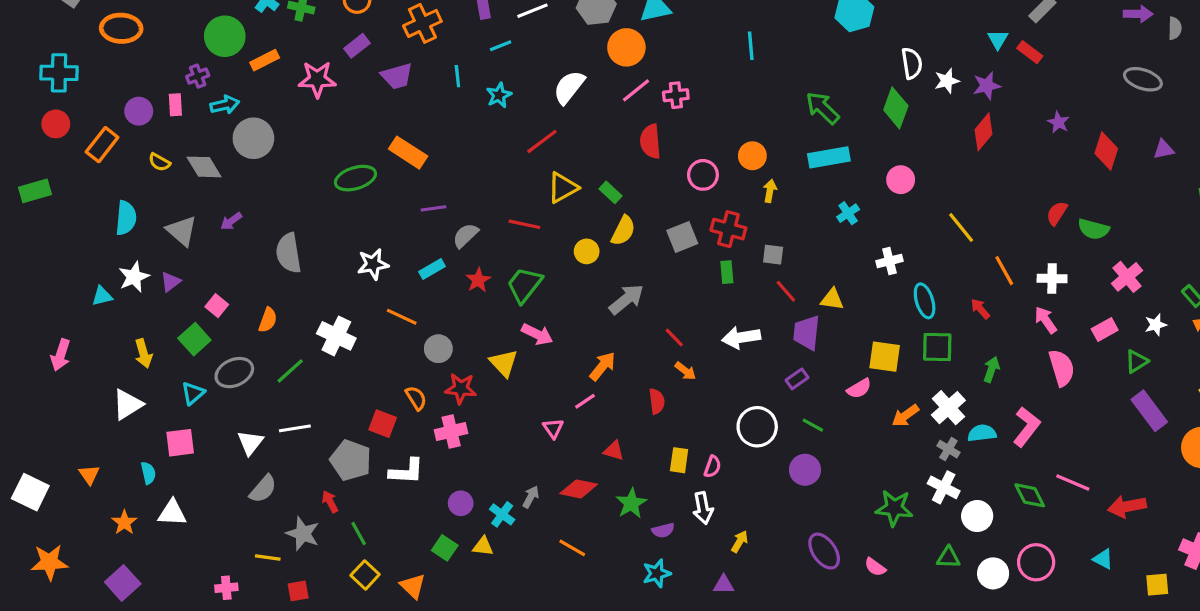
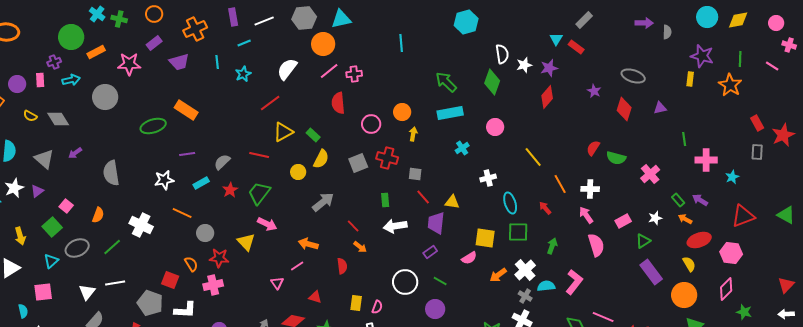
gray ellipse: (1143, 79) -> (633, 76), moved
gray circle: (253, 138) -> (105, 97), moved
purple line: (434, 208) -> (187, 154), moved
green rectangle: (727, 272) -> (385, 200), moved
pink cross: (1127, 277) -> (650, 174), moved
orange arrow: (603, 366) -> (308, 244), turned -114

